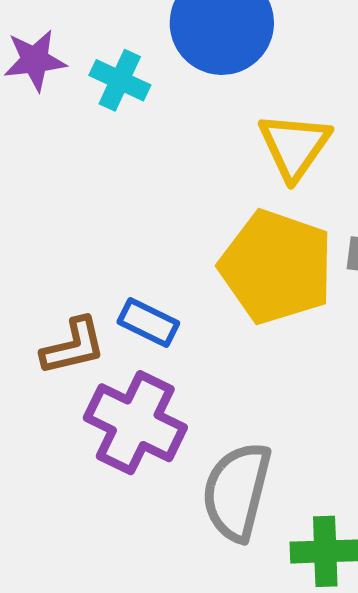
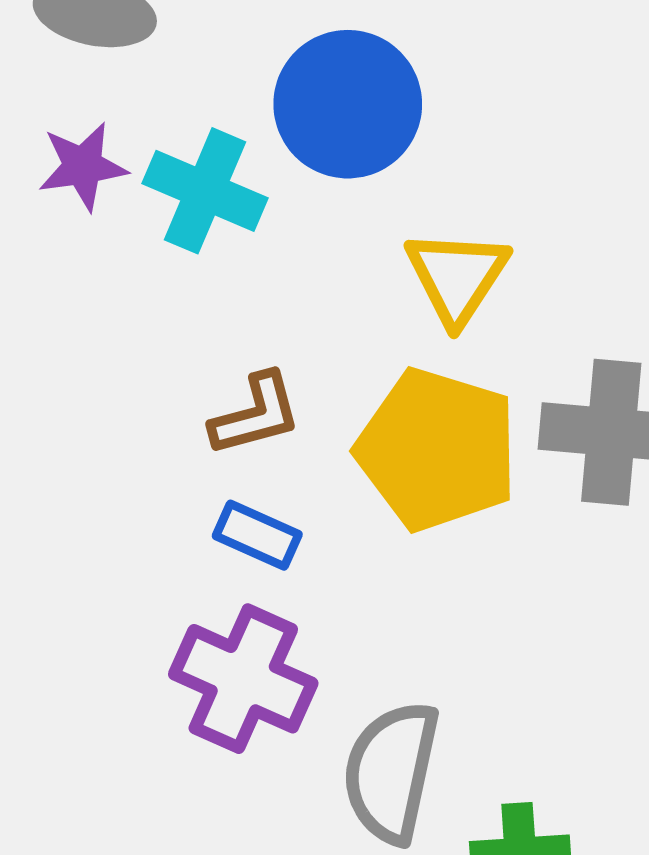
cyan cross: (120, 80) -> (205, 191), size x1.4
brown L-shape: (73, 346) -> (256, 414), moved

